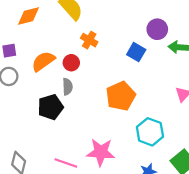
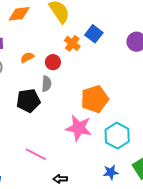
blue square: (136, 52) -> (94, 34), moved
orange semicircle: (43, 61) -> (27, 57), size x0.6
pink star: (101, 152) -> (79, 128), moved

